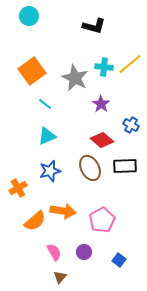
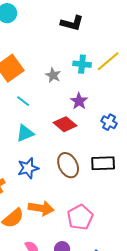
gray star: (75, 78) -> (53, 75), size x0.6
red diamond: (102, 140) -> (65, 124), moved

